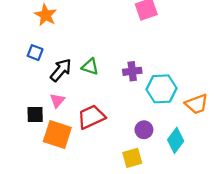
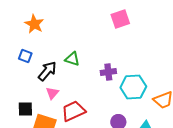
green triangle: (90, 67) -> (72, 59), moved
pink triangle: (57, 101) -> (52, 93), moved

